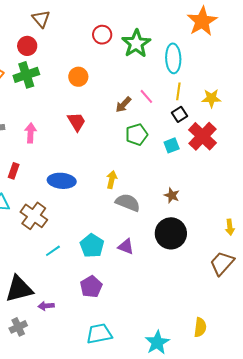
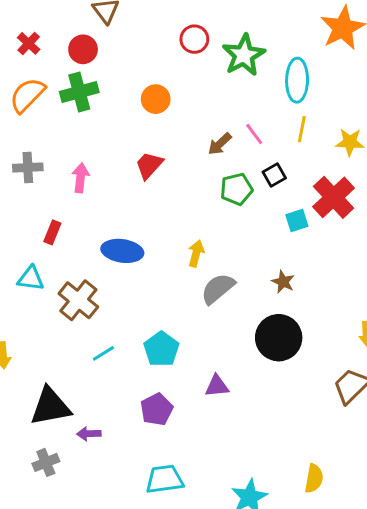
black square: (179, 114) -> (274, 175), moved
red trapezoid: (76, 122) -> (149, 165), turned -110
cyan square: (172, 145) -> (297, 220), moved
gray semicircle: (128, 203) -> (218, 289), turned -65
purple triangle: (126, 247) -> (217, 386), moved, turned -30

